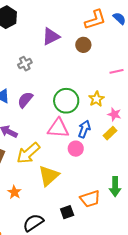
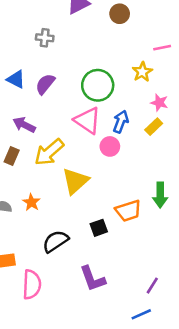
gray cross: (25, 64) -> (45, 38), turned 32
yellow star: (96, 99) -> (142, 72), moved
pink triangle: (58, 128) -> (87, 120), turned 30

